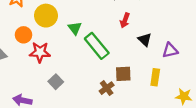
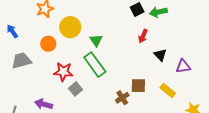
green rectangle: (97, 46) -> (95, 65), moved
red star: (40, 52) -> (63, 72), moved
yellow rectangle: (155, 77) -> (168, 91), turned -63

